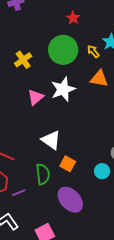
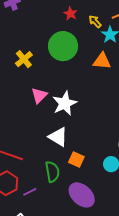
yellow arrow: (93, 51) -> (95, 21), moved
orange triangle: (99, 79) -> (102, 61), moved
white star: (63, 89) -> (65, 103), moved

